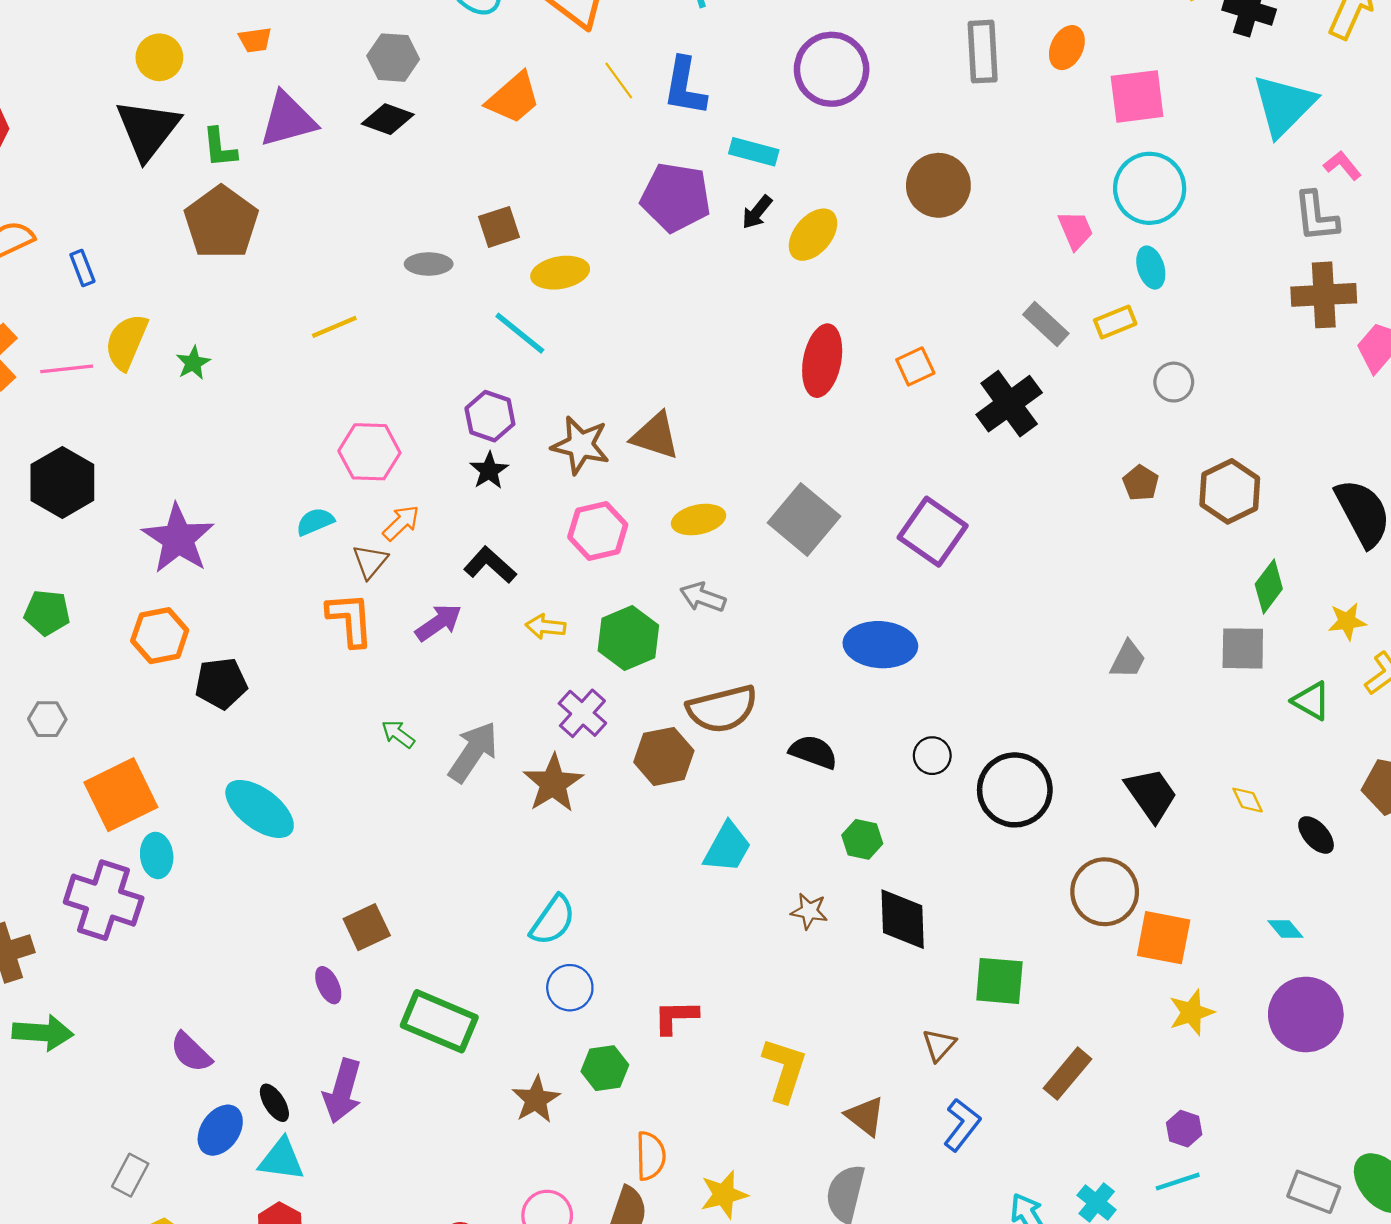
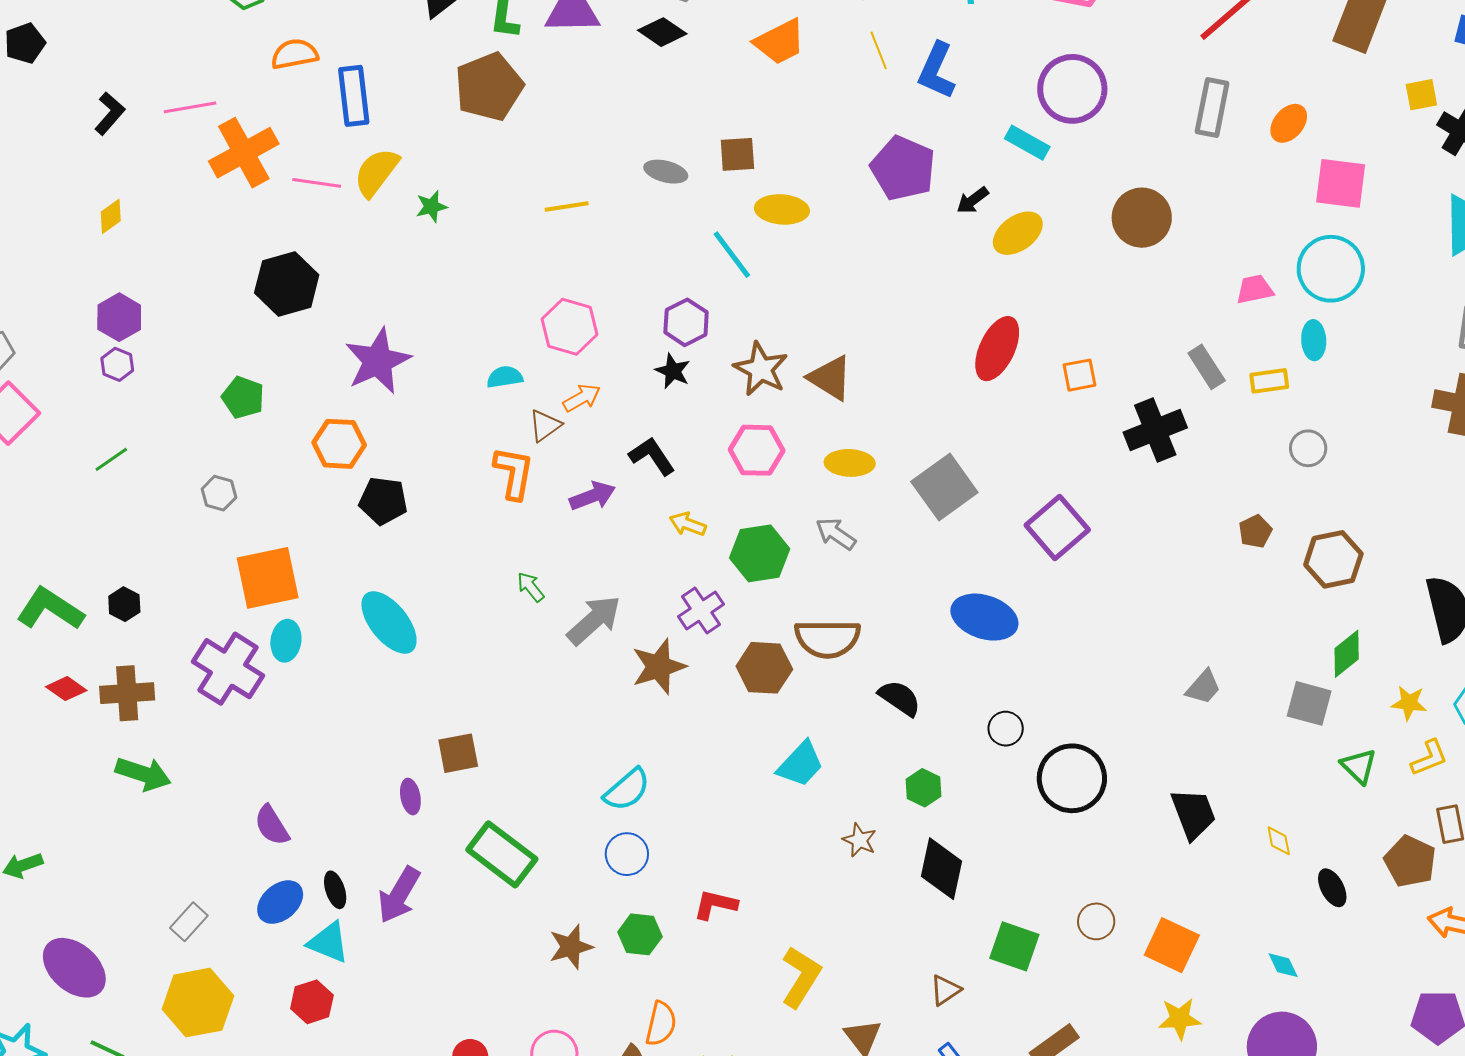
cyan rectangle: (754, 152) -> (1027, 143), moved
pink trapezoid: (1075, 230) -> (1255, 289), turned -93
blue rectangle: (82, 268) -> (354, 96), size x1.8
black star: (489, 471) -> (673, 371), turned -30
brown circle: (1105, 892) -> (1096, 921), moved, size x0.6

